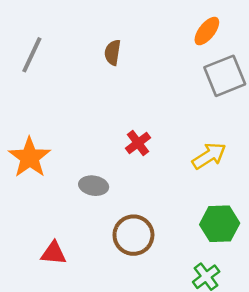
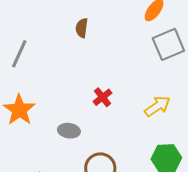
gray line: (32, 55) -> (19, 54), moved

